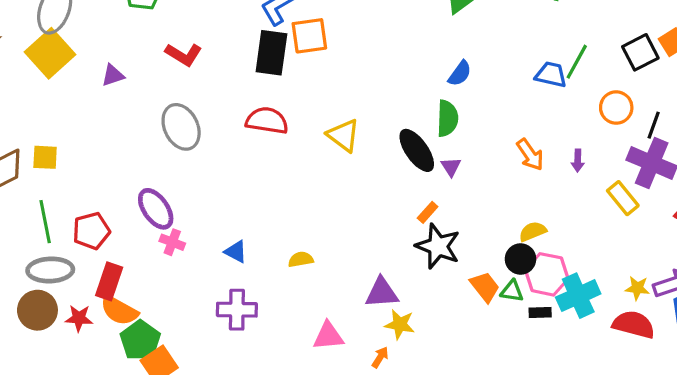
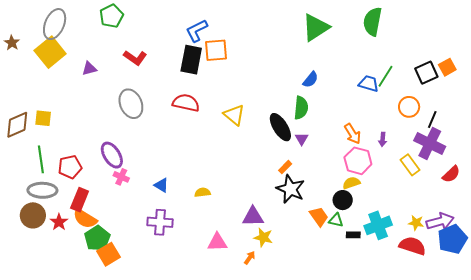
pink hexagon: (547, 274) -> (358, 161), moved
red star: (79, 318) -> (59, 222), turned 30

